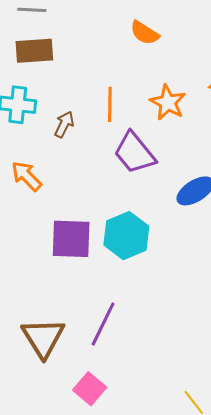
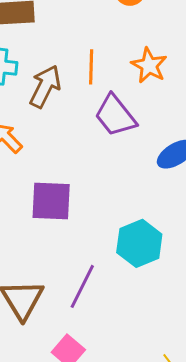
brown arrow: (64, 124) -> (45, 86), size x1.6
cyan hexagon: (126, 236) -> (139, 243), moved

